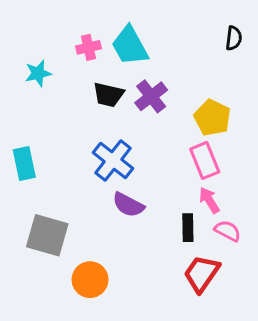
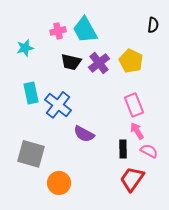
yellow pentagon: (212, 118) -> (131, 61), moved
blue cross: (113, 160) -> (58, 105), moved
cyan rectangle: (24, 164) -> (31, 93), moved

